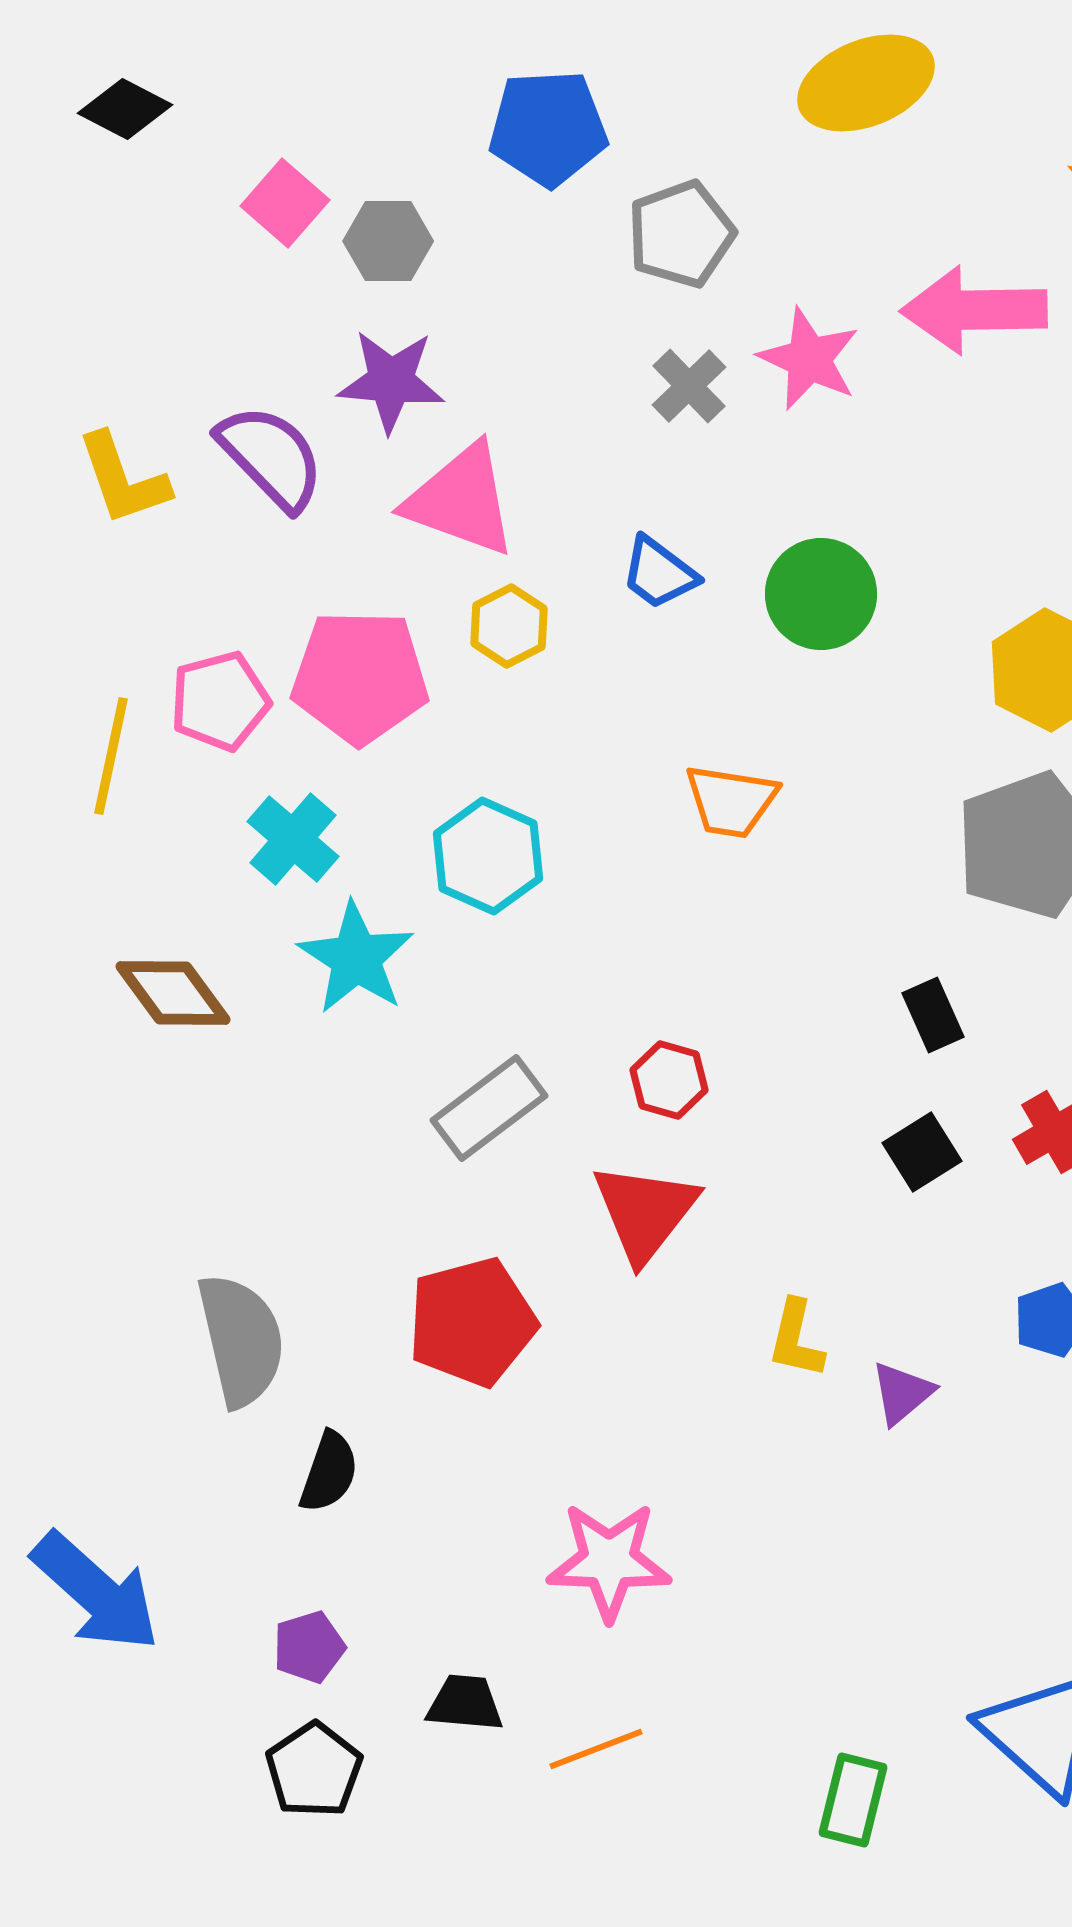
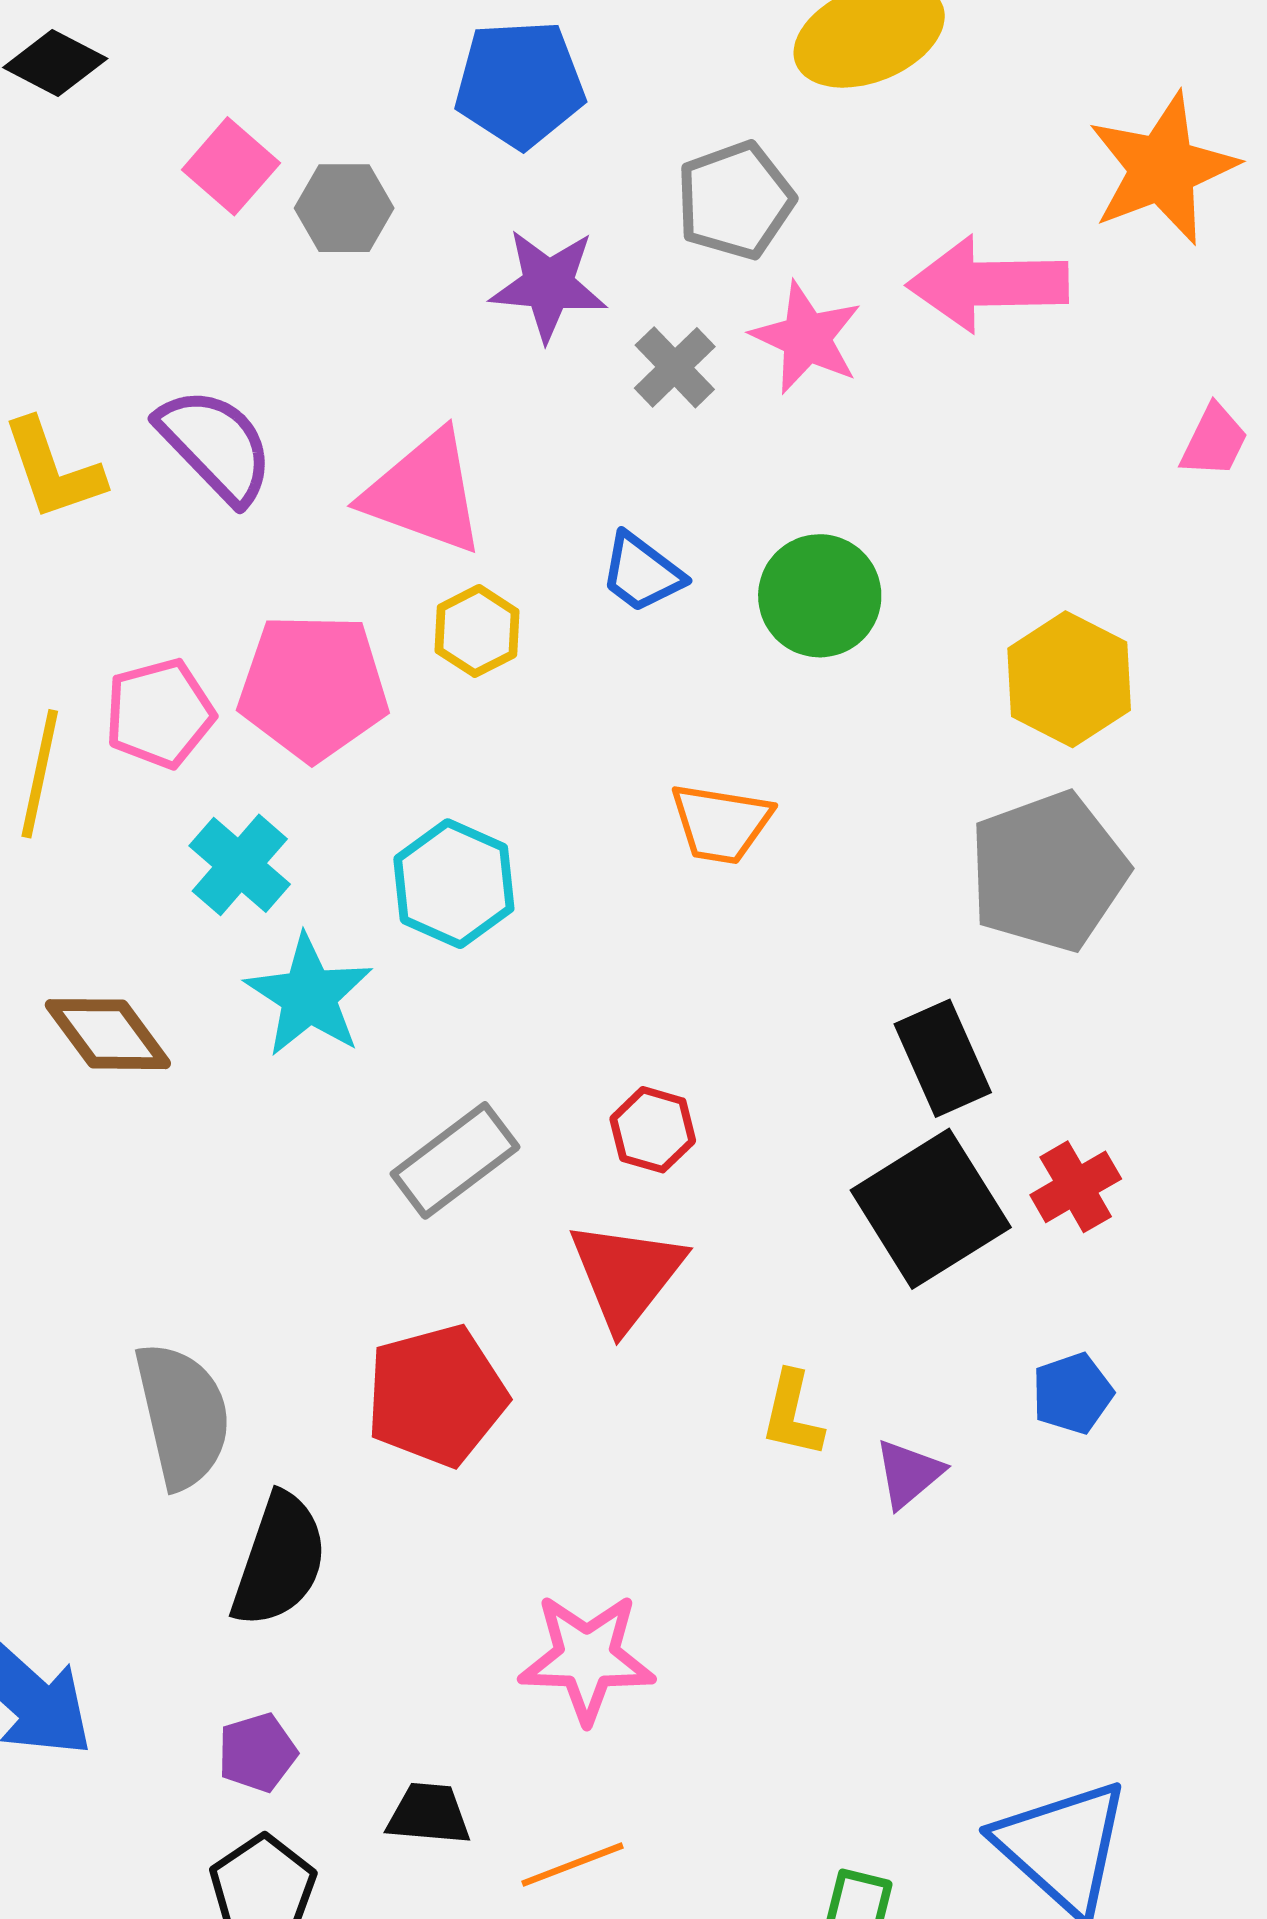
gray pentagon: (681, 234) -> (735, 200), moved
purple star: (391, 381) -> (548, 285), moved
black rectangle: (933, 1015) -> (943, 1058), size x1.4
black square: (922, 1152) -> (931, 1209), size x1.8
black semicircle: (329, 1472) -> (279, 1560), size x1.5

